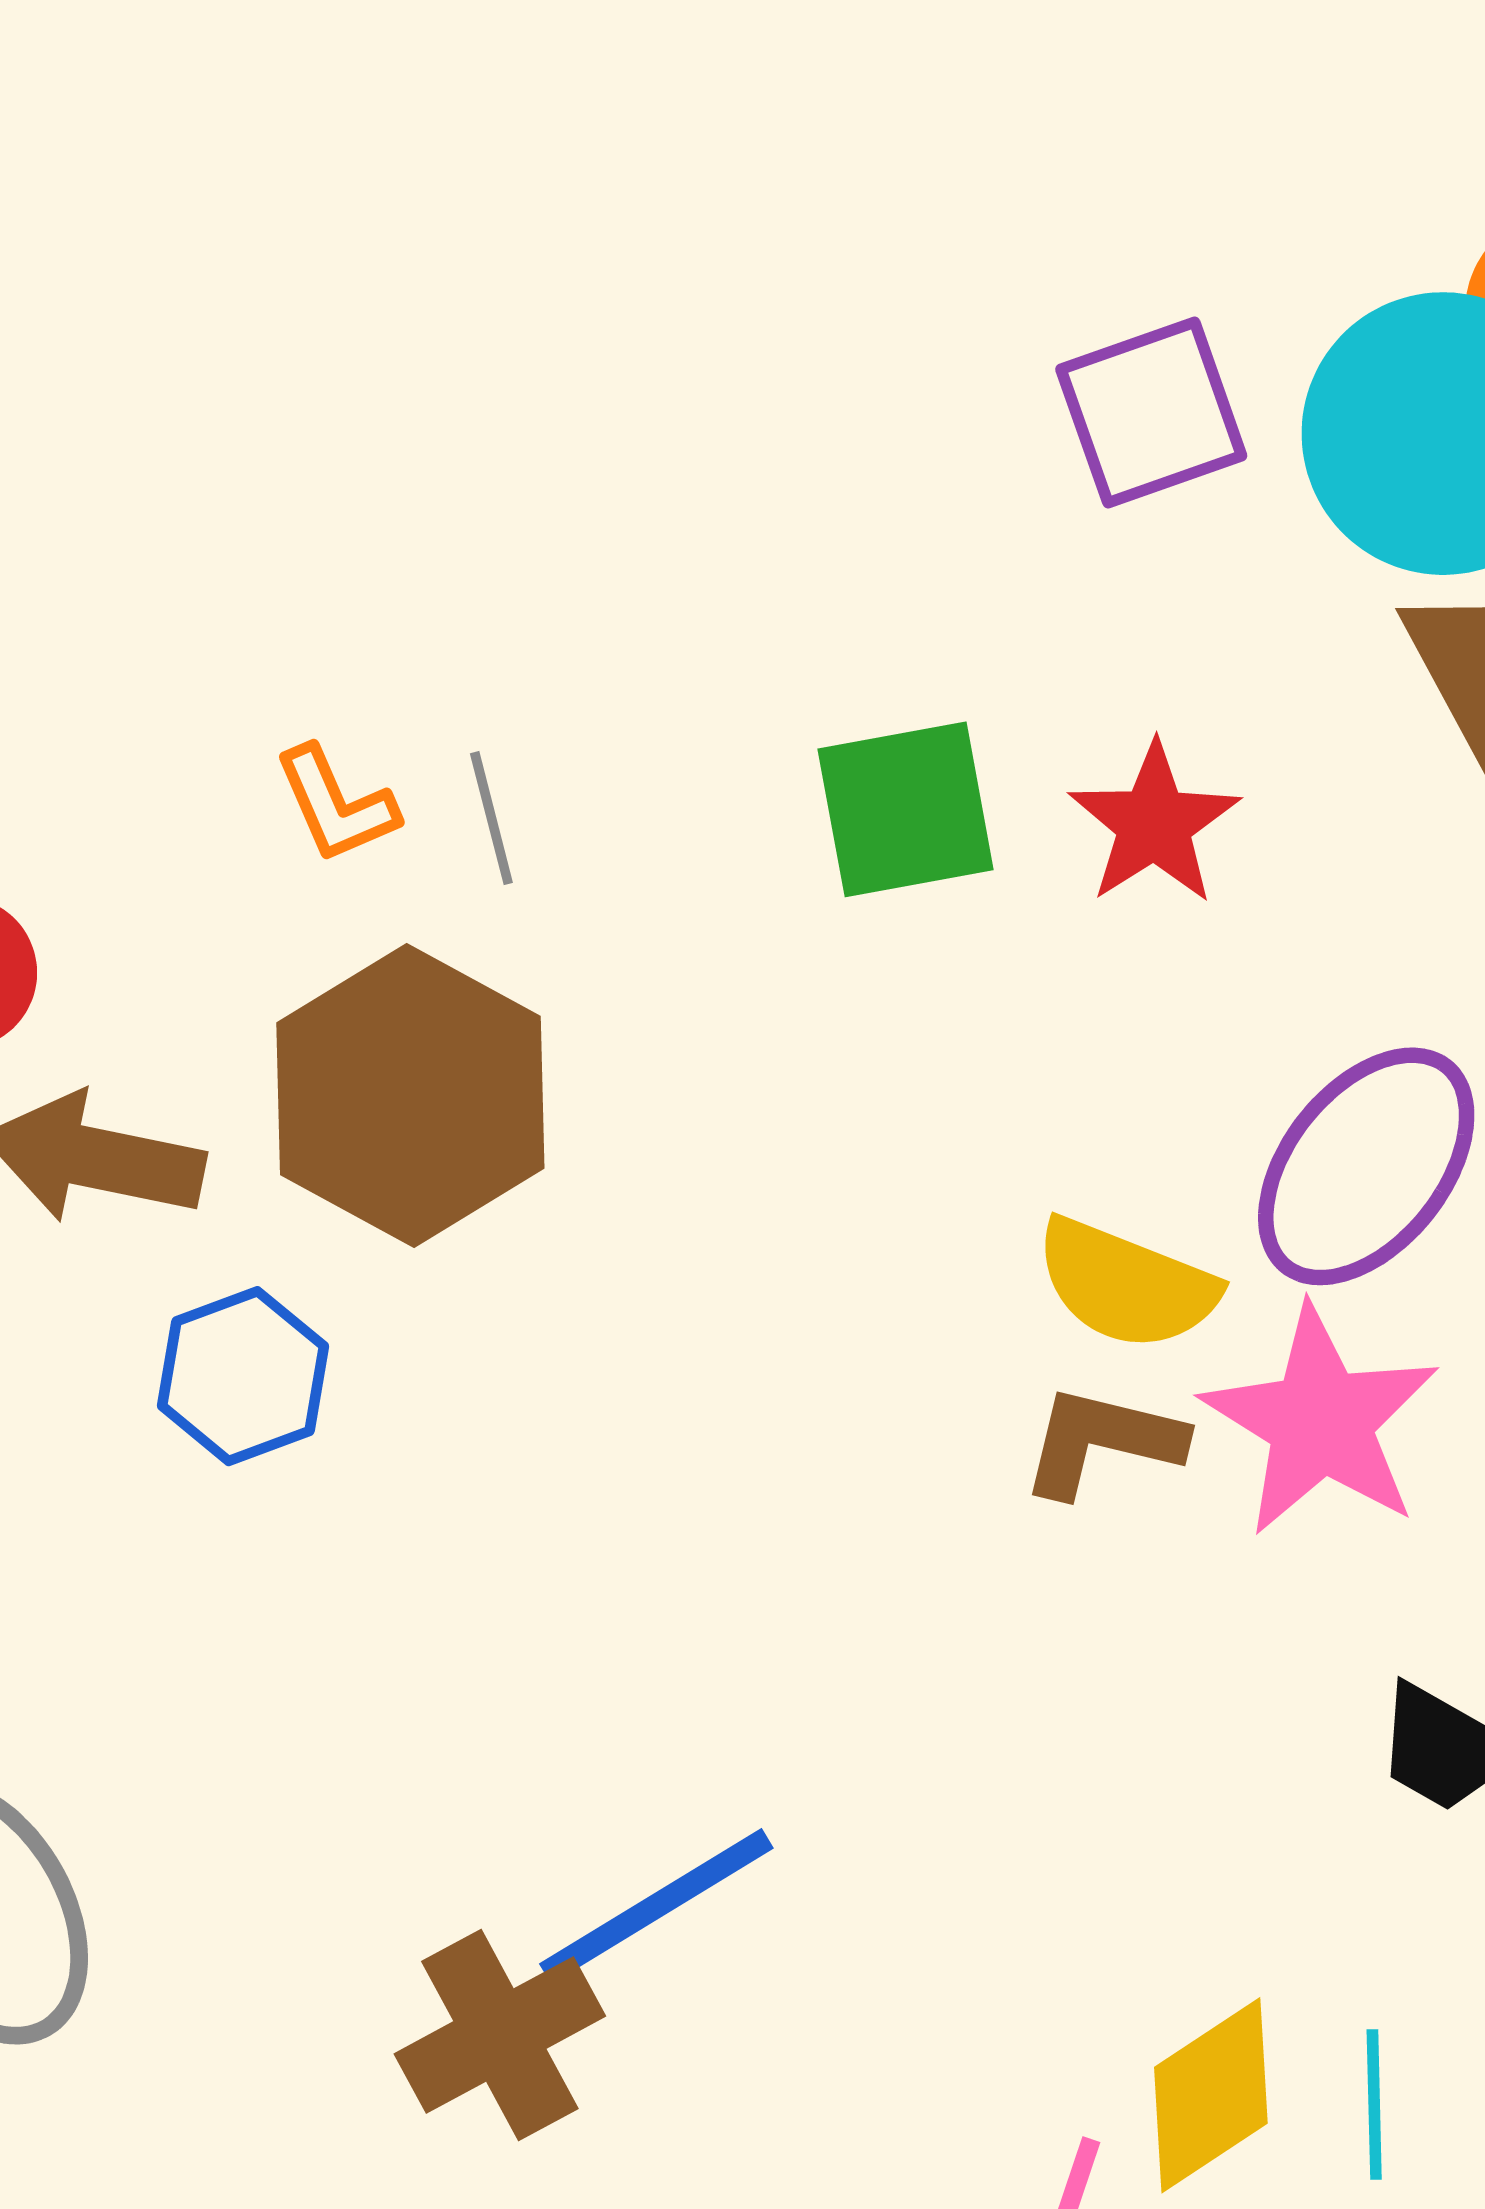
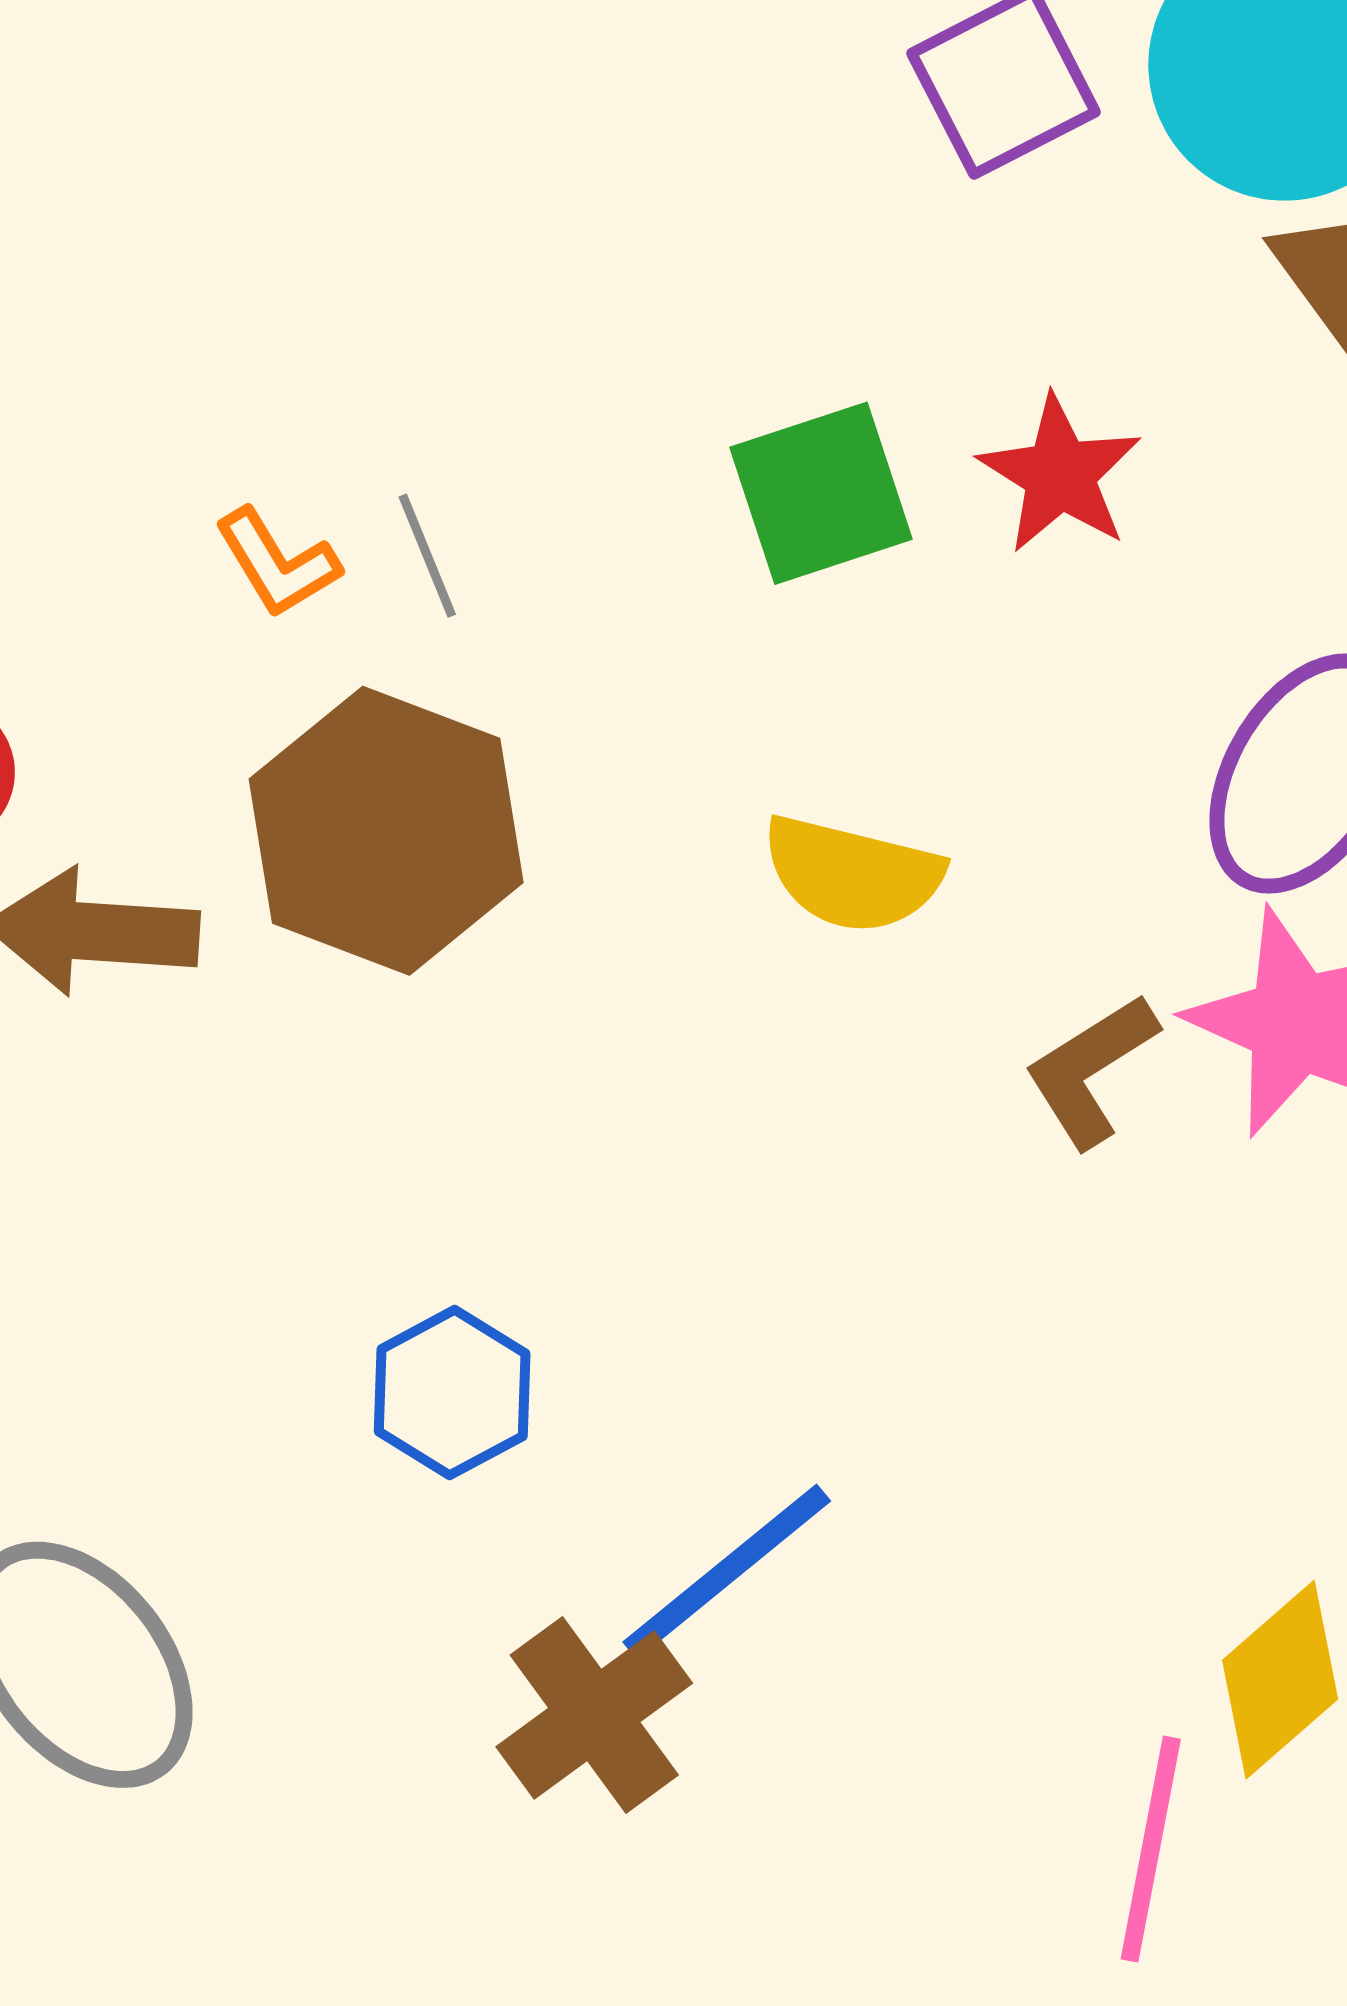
yellow semicircle: (1126, 1284) -> (852, 874), moved
blue hexagon: (243, 1376) -> (452, 1393), moved
brown L-shape: (1102, 1441) -> (1091, 1070), turned -38

